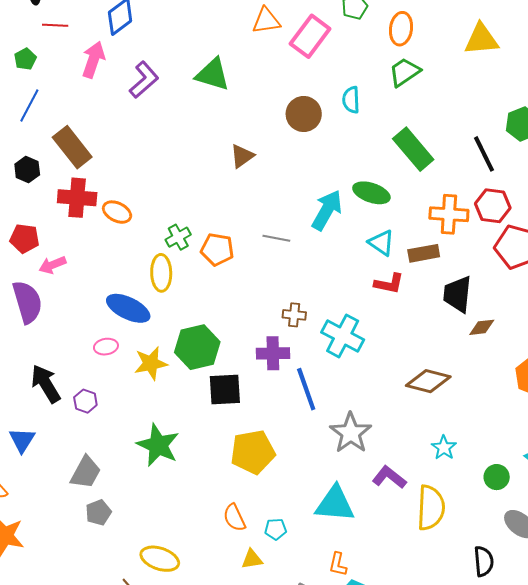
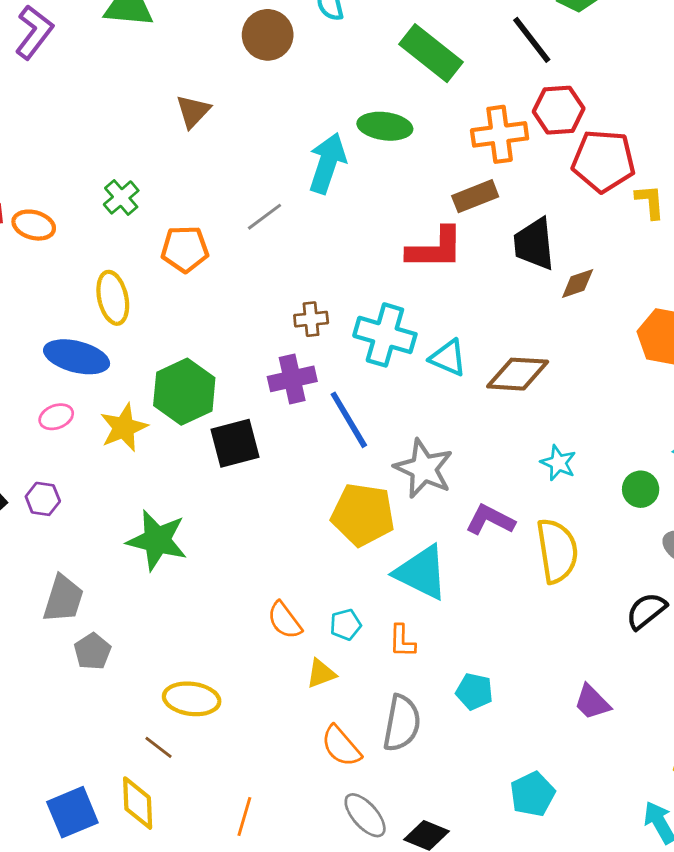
green cross: (178, 237) -> (121, 197), moved
gray line: (276, 238) -> (264, 217), turned -36
cyan triangle: (381, 243) -> (448, 358), moved
red L-shape: (389, 284) -> (435, 248), size x1.4
yellow pentagon: (253, 452) -> (363, 515), moved, turned 30
cyan triangle: (335, 504) -> (421, 573), turned 33
black semicircle: (484, 561) -> (646, 611), turned -112
orange L-shape: (338, 564) -> (402, 641), moved

